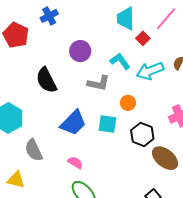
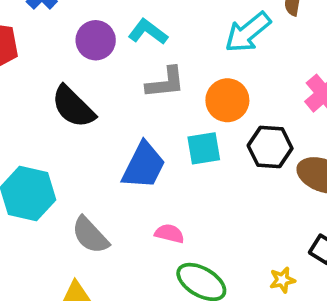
purple circle: (80, 51) -> (96, 40), moved
cyan L-shape: (120, 61) -> (148, 32), moved
orange circle: (128, 103) -> (227, 100), size x1.5

